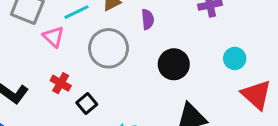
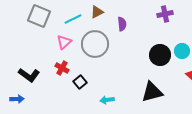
pink triangle: (53, 37) -> (64, 42), moved, turned 35
black circle: (174, 64) -> (160, 55), moved

